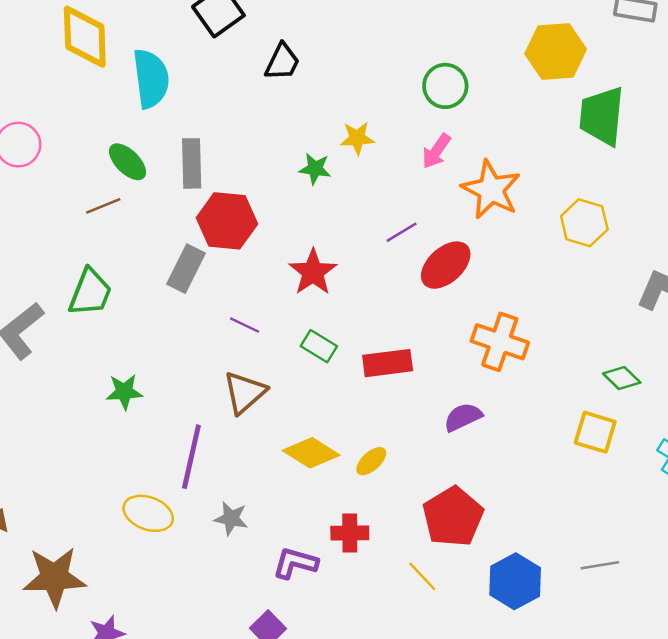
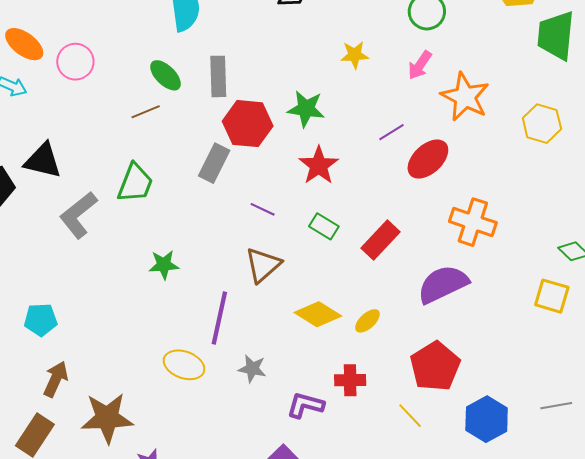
green star: (315, 169) -> (306, 109), moved, size x1.4
red rectangle: (388, 363) -> (381, 240), turned -39
purple semicircle: (463, 417) -> (443, 284), size x1.6

